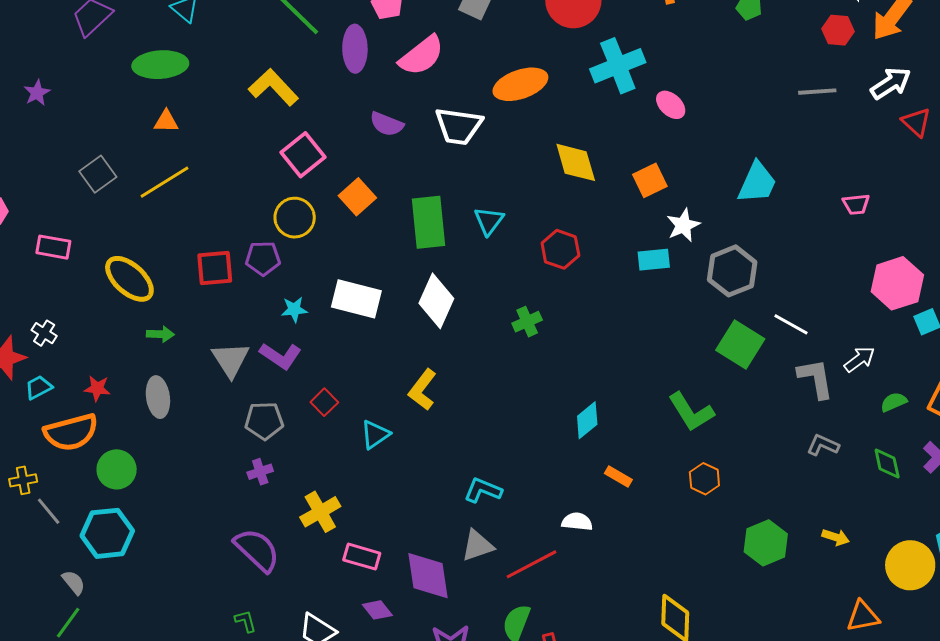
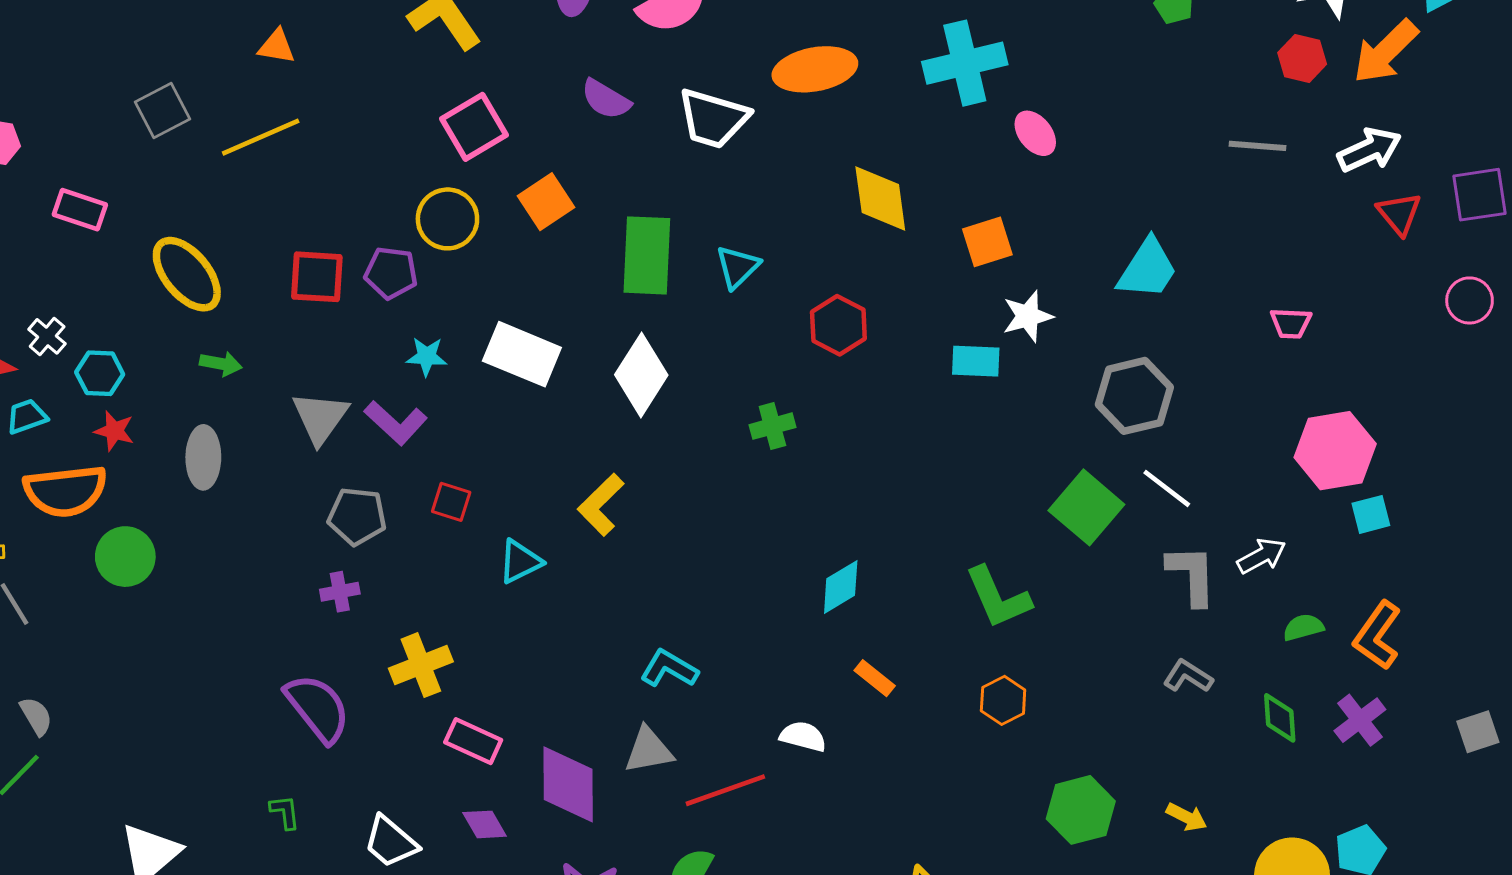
gray hexagon: (732, 271) -> (1134, 396), moved
red square: (324, 402) -> (451, 502), turned -36
cyan hexagon: (107, 533) -> (100, 373), moved, size x0.6

